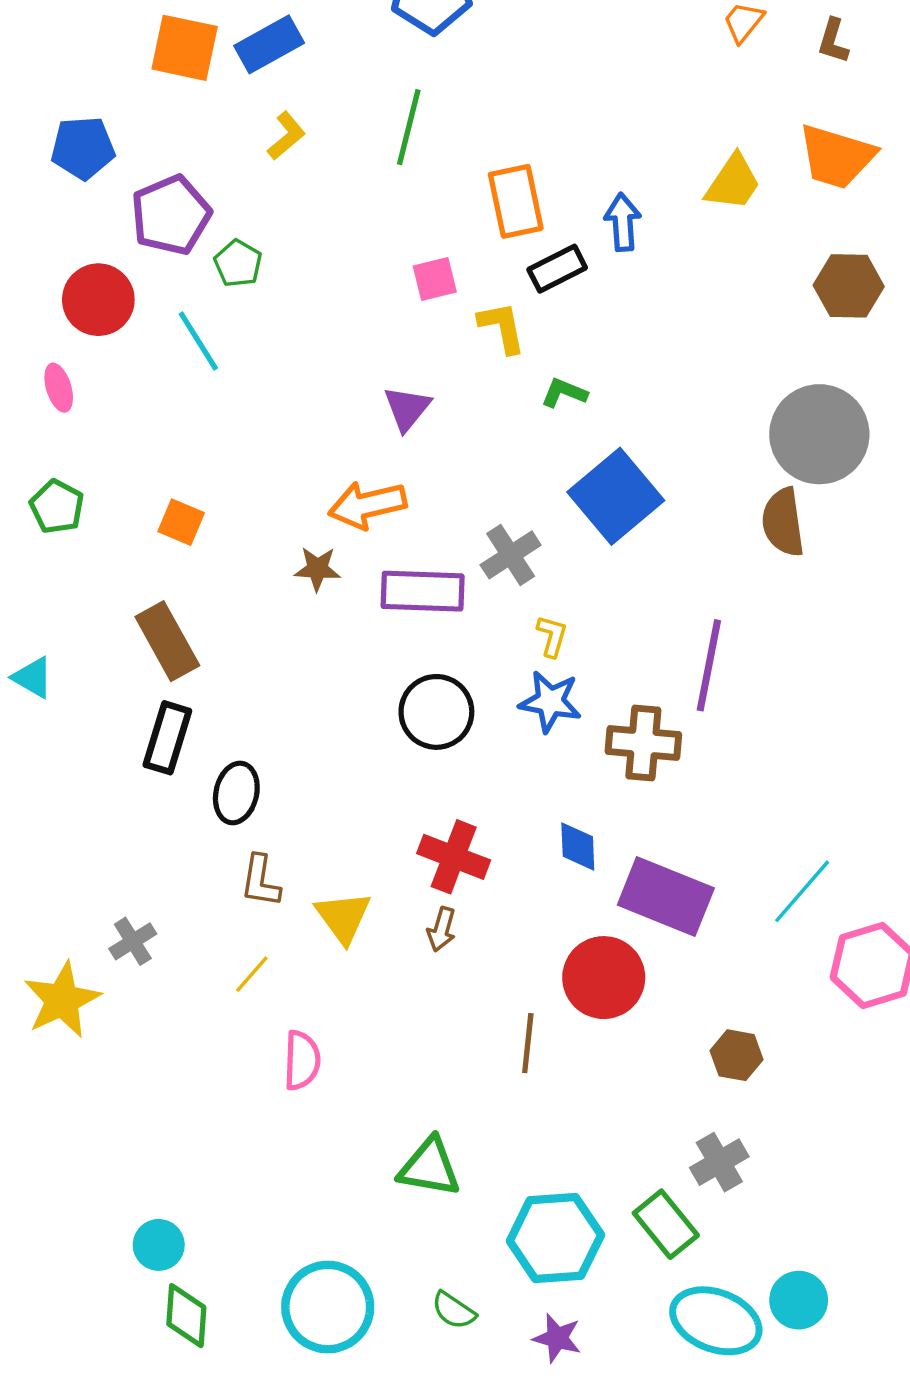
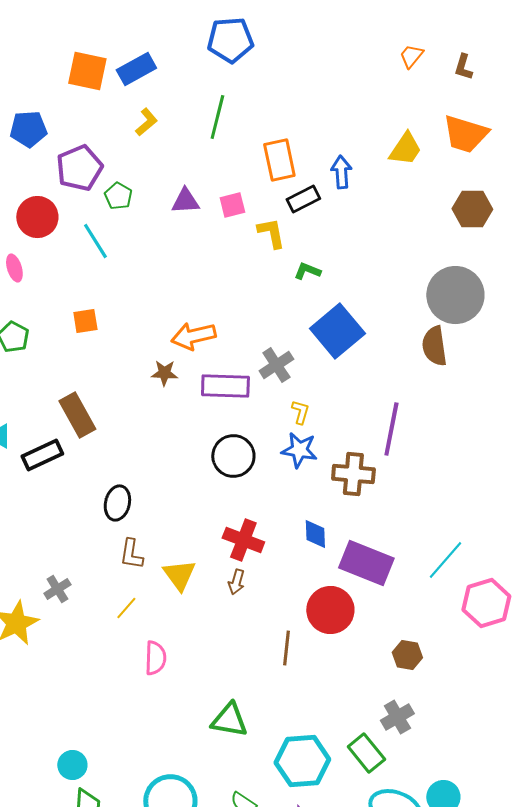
purple triangle: (407, 408) -> (185, 201), moved, turned 48
orange square: (181, 522) -> (85, 321), moved, turned -32
black rectangle: (167, 738) -> (42, 455), moved, turned 48

